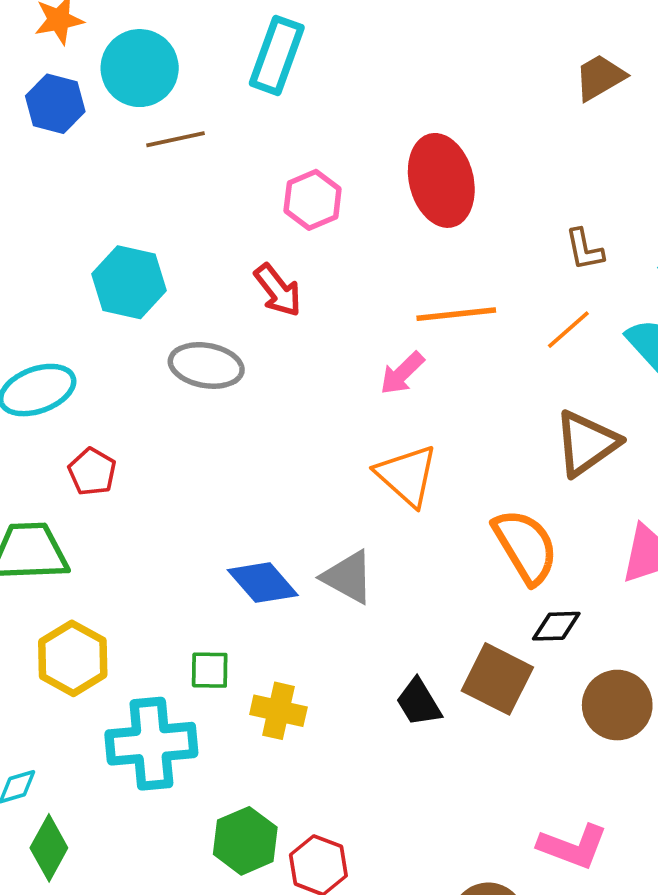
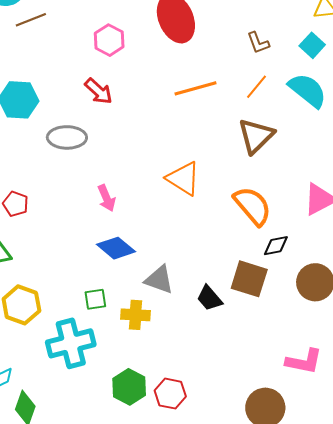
pink arrow: (402, 373) -> (106, 198), moved, turned -60
brown triangle: (586, 443) -> (256, 136), moved
gray triangle: (348, 577) -> (159, 280), moved

